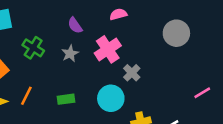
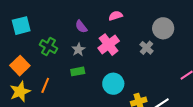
gray cross: (132, 73) -> (146, 48), moved
green rectangle: (66, 99) -> (78, 71), moved

